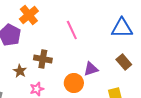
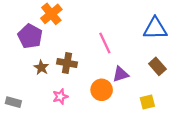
pink line: (72, 30) -> (105, 43), moved
brown star: (20, 71) -> (41, 67), moved

